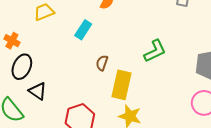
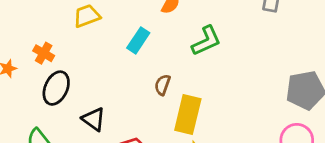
green L-shape: (155, 51) -> (206, 41), moved
black triangle: (38, 91) -> (94, 119), moved

